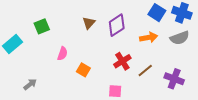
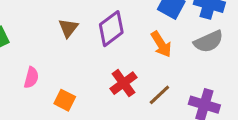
orange arrow: (149, 37) -> (161, 44), turned 72

